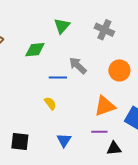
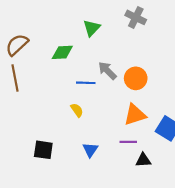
gray cross: (104, 30) -> (136, 17), moved
orange circle: (119, 70) -> (136, 78), moved

